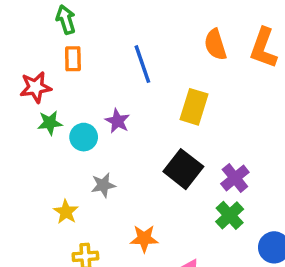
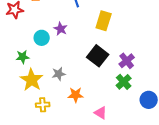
green star: (50, 123) -> (23, 57), moved
gray star: (103, 185) -> (59, 74), moved
yellow star: (66, 212) -> (32, 80), size x1.6

